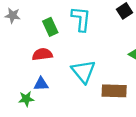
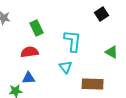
cyan L-shape: (81, 19) -> (73, 41), moved
cyan triangle: (83, 71) -> (66, 67), size x0.6

